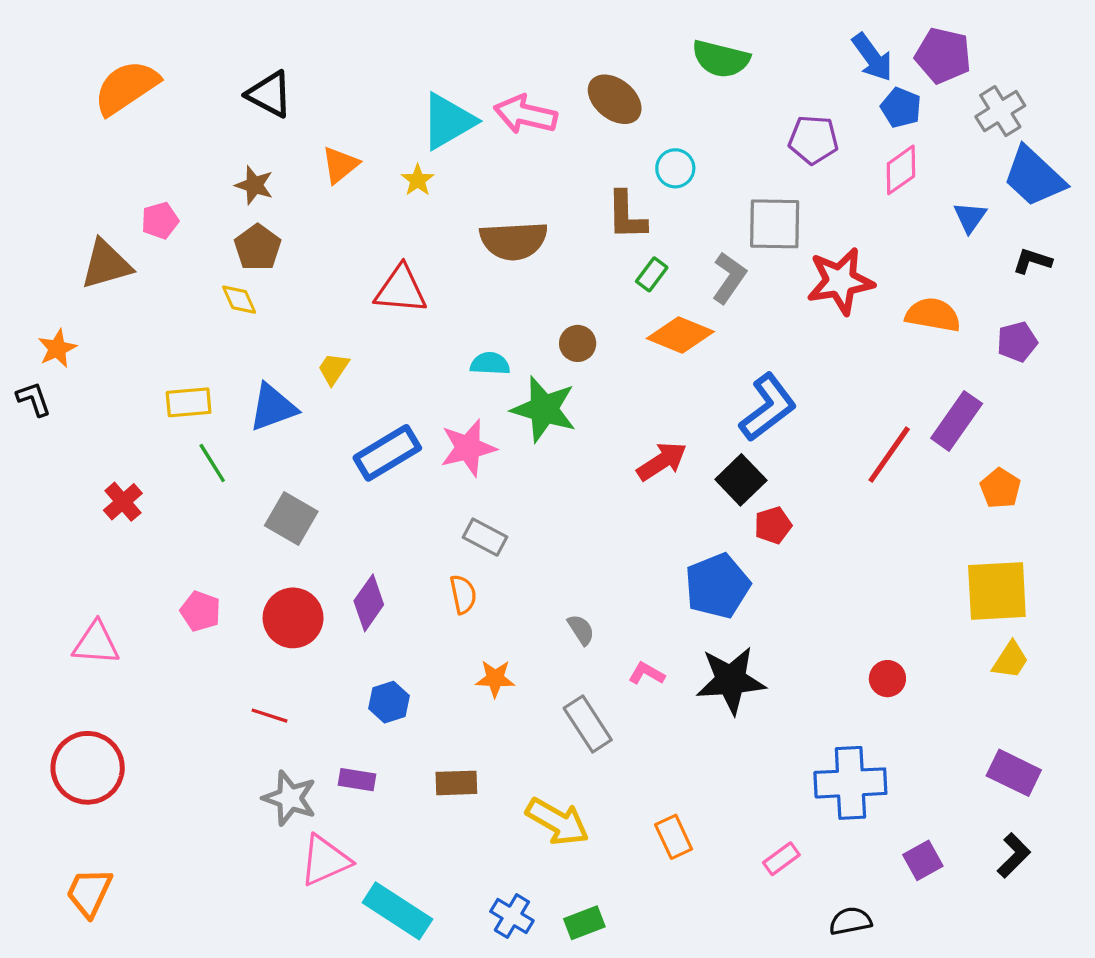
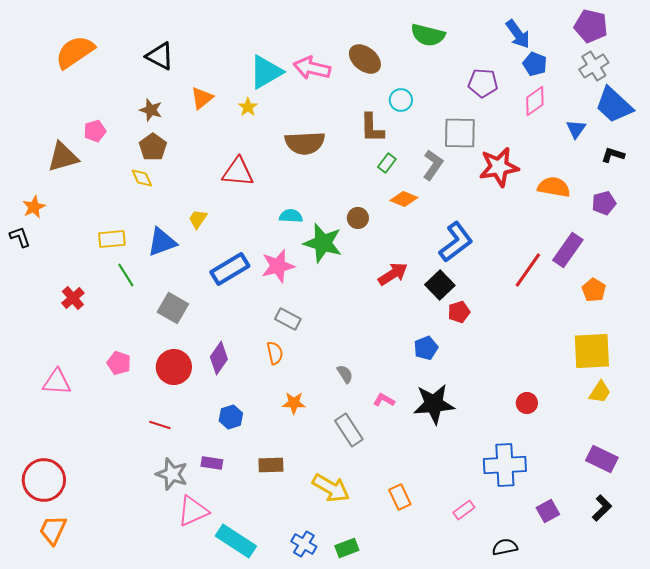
purple pentagon: (943, 55) -> (591, 26), moved
orange diamond: (680, 335) -> (404, 199), size x0.7
brown circle: (578, 343) -> (358, 218), moved
blue pentagon: (717, 586) -> (426, 348), size x0.6
red circle: (88, 768) -> (44, 480), moved

